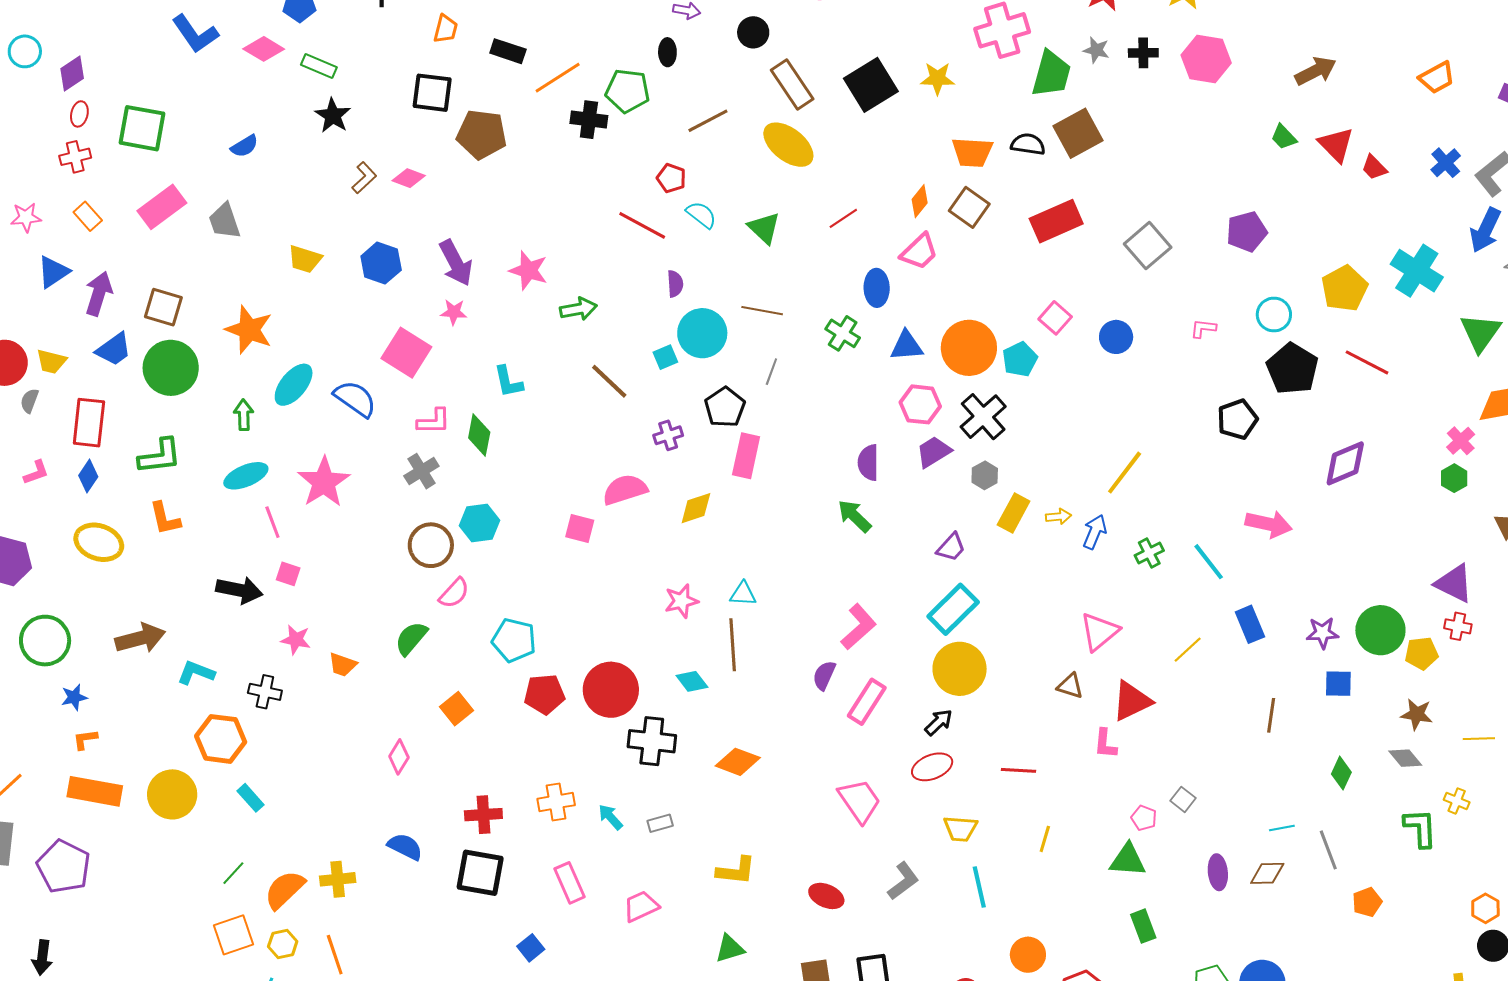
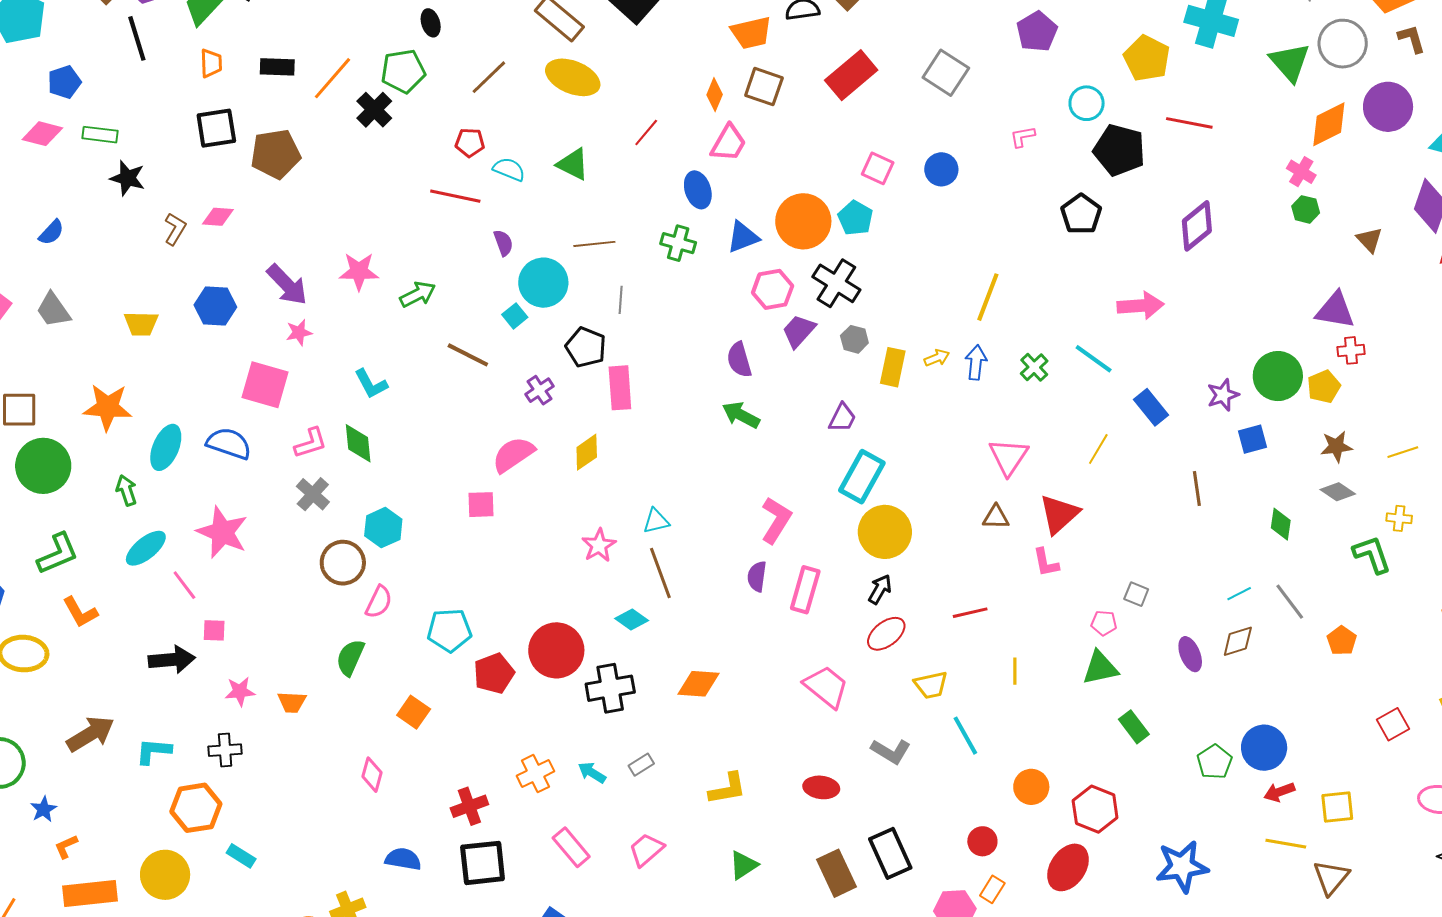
black cross: (589, 120) -> (374, 110), turned -36
gray L-shape: (903, 881) -> (891, 751), turned 84

